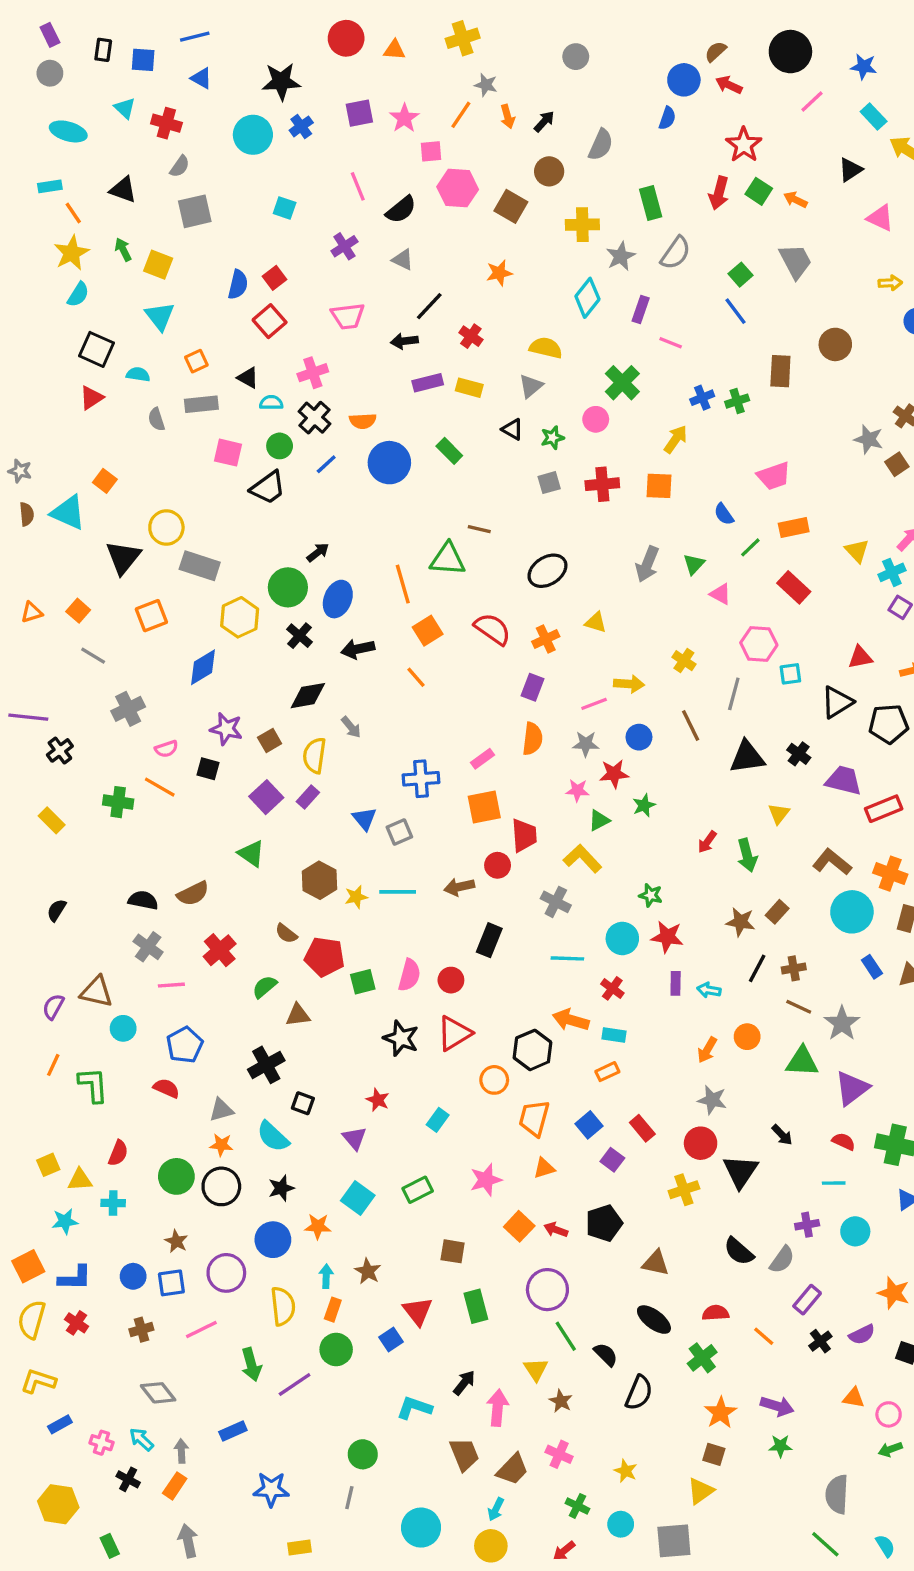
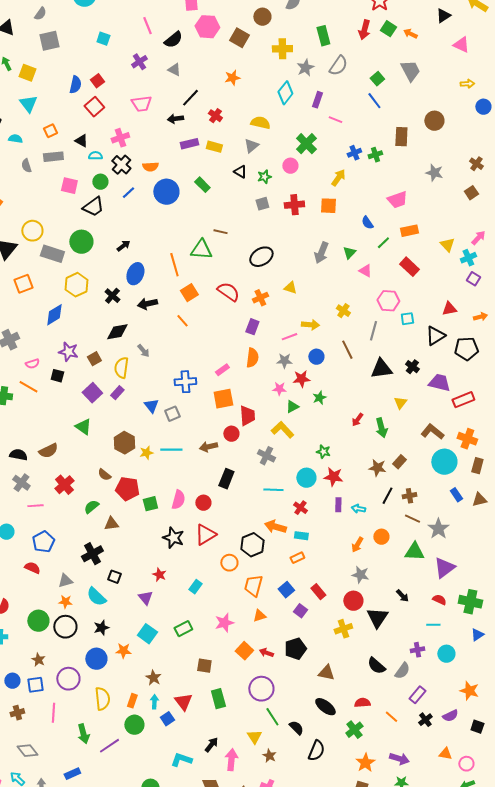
gray star: (869, 439) -> (434, 173), moved
green circle: (288, 587) -> (81, 242), moved
cyan arrow: (326, 1276) -> (154, 702), moved
pink line: (201, 1330) -> (53, 713), turned -60

